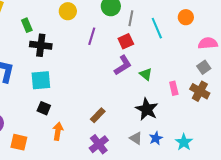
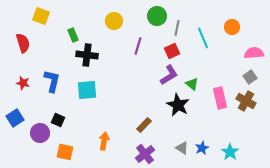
pink rectangle: (174, 88) -> (220, 98), size x1.5
black square: (44, 108) -> (58, 120), moved
black star: (147, 109) -> (178, 105), moved

